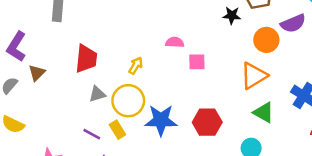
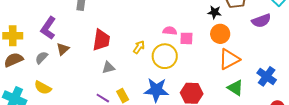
orange circle: (266, 40) -> (220, 34), moved
pink square: (197, 62) -> (186, 38), moved
yellow circle: (128, 101) -> (165, 56), moved

